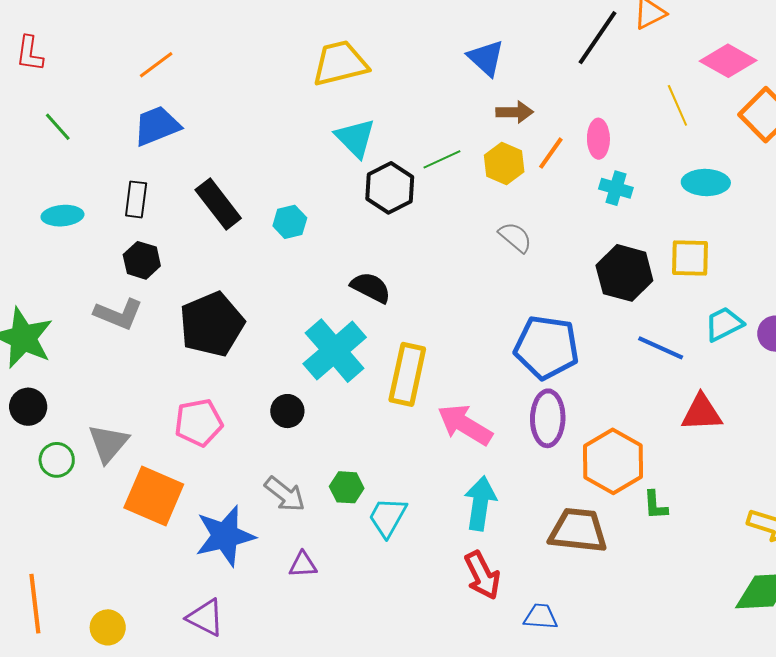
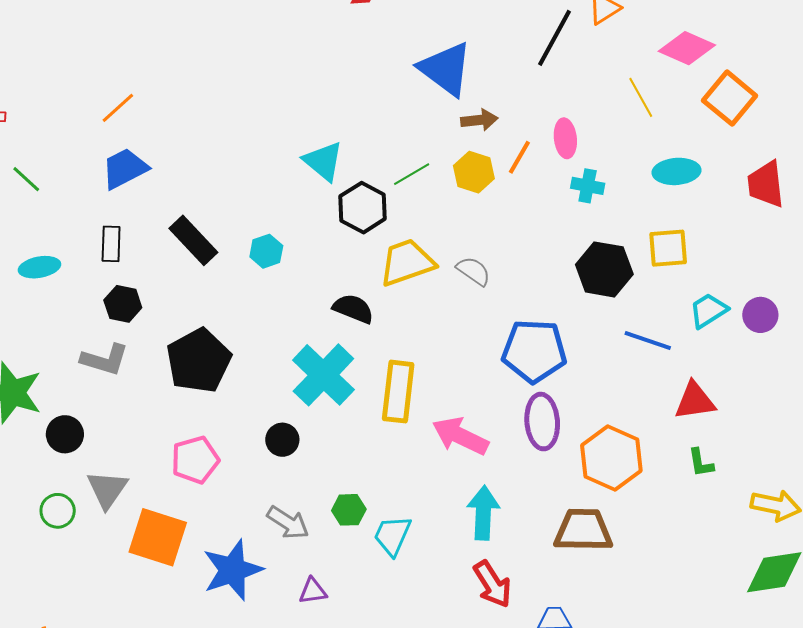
blue triangle: (486, 58) -> (446, 69), size x1.5
yellow trapezoid: (340, 63) -> (407, 262), moved
gray semicircle: (515, 237) -> (473, 271), moved
black circle: (28, 407) -> (65, 434), moved
green L-shape: (655, 505) -> (701, 463), moved

